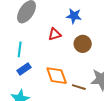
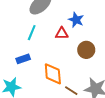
blue star: (74, 16) -> (76, 20), moved
cyan line: (20, 49) -> (32, 33), moved

